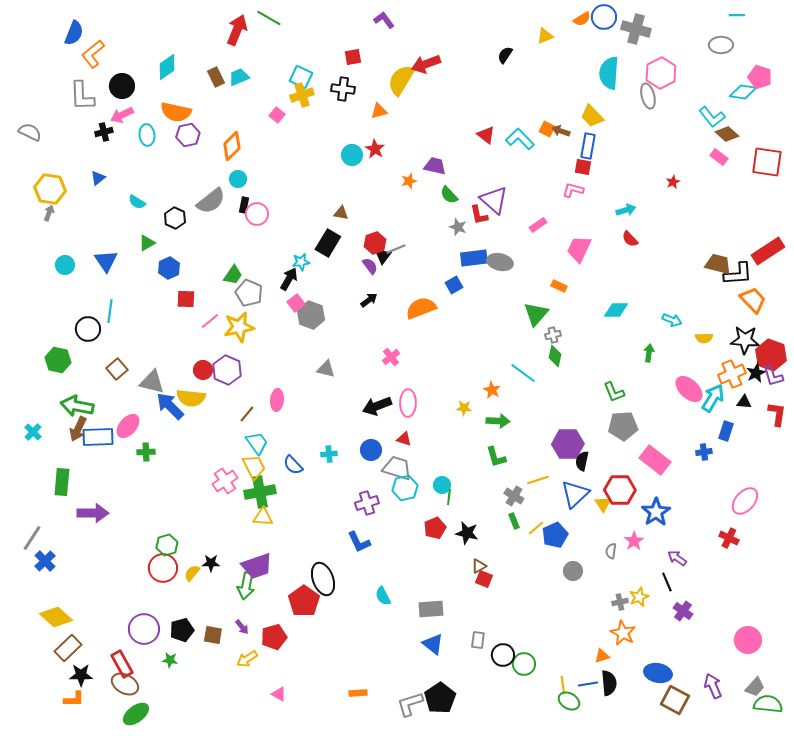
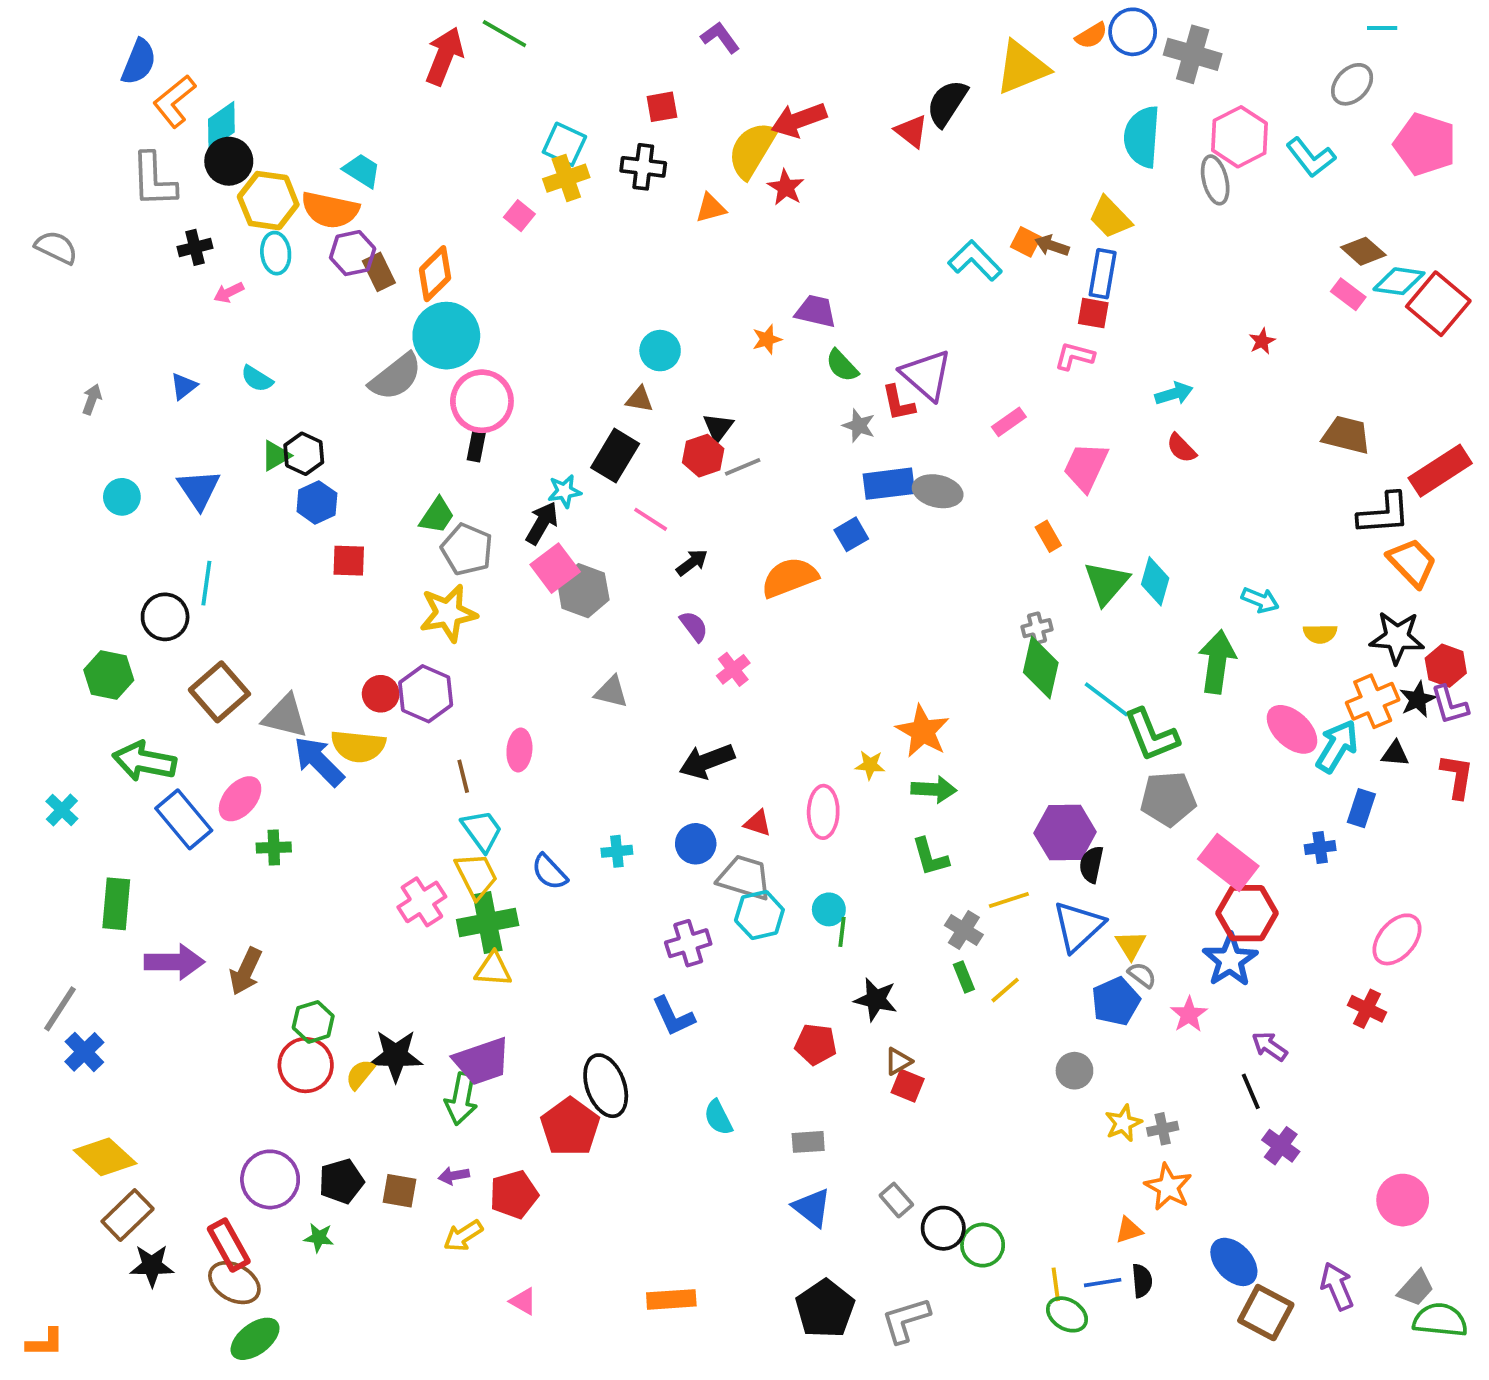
yellow triangle: (545, 36) -> (1022, 67), size x1.8
gray ellipse: (721, 45) -> (1352, 84), turned -45
black semicircle: (505, 55) -> (947, 103), size x1.5
cyan diamond: (167, 67) -> (221, 126), moved
brown rectangle: (216, 77) -> (379, 272), moved
cyan trapezoid: (239, 77) -> (362, 171), moved, turned 55
pink pentagon: (760, 77) -> (1425, 144), size x1.4
cyan diamond: (743, 92) -> (1399, 281), moved
pink arrow: (122, 115) -> (229, 292), moved, size x0.7
cyan L-shape: (712, 117) -> (1311, 157), moved
red triangle: (486, 135) -> (911, 131), moved
red star: (375, 149) -> (786, 187), moved
cyan circle: (352, 155) -> (660, 351), moved
red square: (767, 162) -> (1438, 304), turned 32
blue triangle: (98, 178) -> (184, 386), moved
cyan circle: (238, 179) -> (446, 336), size x2.0
yellow hexagon: (50, 189) -> (268, 201), moved
black rectangle: (244, 205) -> (476, 446), moved
pink circle: (257, 214) -> (482, 401), size x1.4
black hexagon: (175, 218) -> (304, 454), moved
black triangle: (383, 256) -> (718, 427), moved
brown trapezoid: (718, 264) -> (1346, 435), moved
purple semicircle: (370, 266) -> (694, 626), moved
orange rectangle: (559, 286) -> (1048, 536), turned 35
pink square: (296, 303) -> (555, 568), size x1.4
cyan diamond: (616, 310) -> (1155, 581), turned -75
green triangle: (536, 314) -> (1106, 583), moved
pink line: (210, 321) -> (651, 519), moved, turned 72
green arrow: (649, 353) -> (1217, 662), size x1.8
red hexagon: (771, 355) -> (1446, 666), size x0.7
green diamond: (555, 356) -> (1041, 667), size x1.5
brown square: (117, 369) -> (219, 692), size x1.4
cyan line: (523, 373) -> (1106, 699), moved
orange star: (492, 390) -> (923, 731), size x1.6
green L-shape: (614, 392) -> (1151, 735), size x1.4
pink ellipse: (408, 403) -> (823, 812), moved
brown line: (247, 414) -> (463, 776), turned -54
brown arrow: (78, 429) -> (246, 971), moved
blue rectangle: (98, 437) -> (184, 819), turned 52
red hexagon: (620, 490) -> (1247, 913), moved
red pentagon: (435, 528) -> (816, 1044), moved, turned 30
blue pentagon: (555, 535) -> (1116, 1001), moved
gray semicircle: (611, 551) -> (1142, 975), moved, turned 119
black star: (211, 563) -> (396, 1056), size x1.6
yellow star: (639, 597) -> (1123, 1123), moved
gray rectangle: (431, 609) -> (808, 1142), size x0.7
purple arrow: (242, 627) -> (454, 1176), turned 119
gray rectangle: (478, 640) -> (896, 1200), turned -48
blue ellipse: (658, 673) -> (1234, 1262), turned 36
black semicircle: (609, 683) -> (1142, 1281), size x0.7
orange rectangle: (358, 693) -> (671, 1299), size x1.4
orange L-shape: (74, 699) -> (45, 1343), moved
gray L-shape: (410, 704) -> (906, 1320), moved

